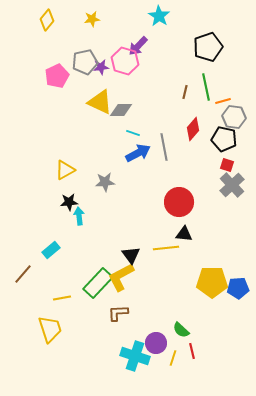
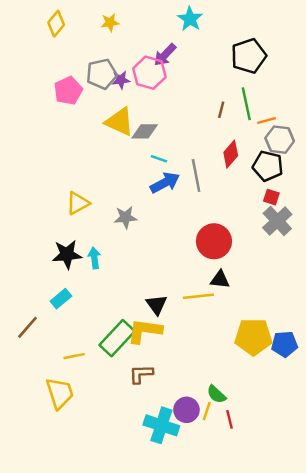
black star: (69, 202) -> (67, 254), moved, size x1.4
yellow L-shape: (121, 277) -> (145, 331), turned 36
yellow line: (173, 358) -> (207, 411), moved

